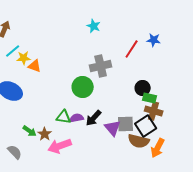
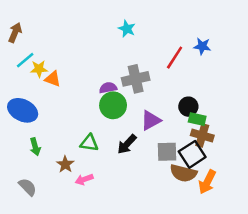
purple semicircle: (77, 118) -> (108, 88), moved
purple triangle: (113, 128) -> (151, 120), moved, turned 42
green arrow: (30, 131) -> (35, 147), moved, turned 40
pink arrow: (60, 146) -> (84, 179), size x0.6

